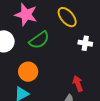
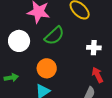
white cross: (85, 43) -> (94, 48), moved

